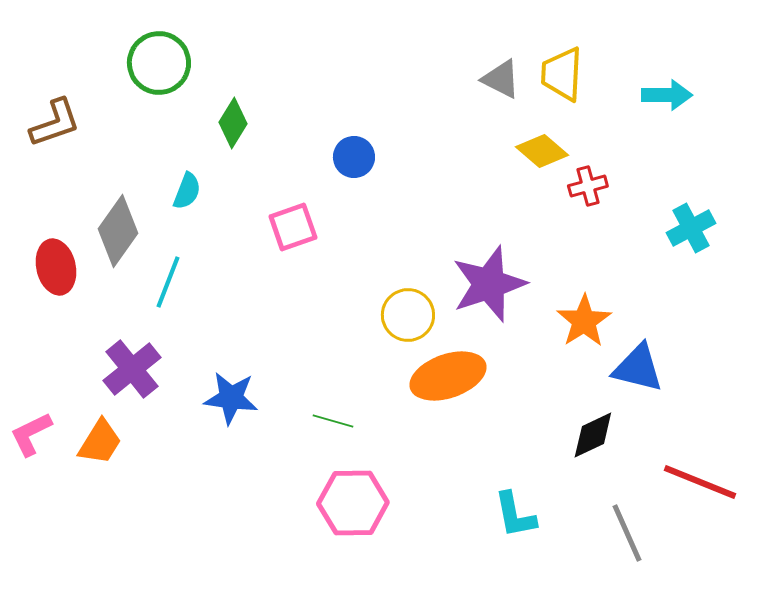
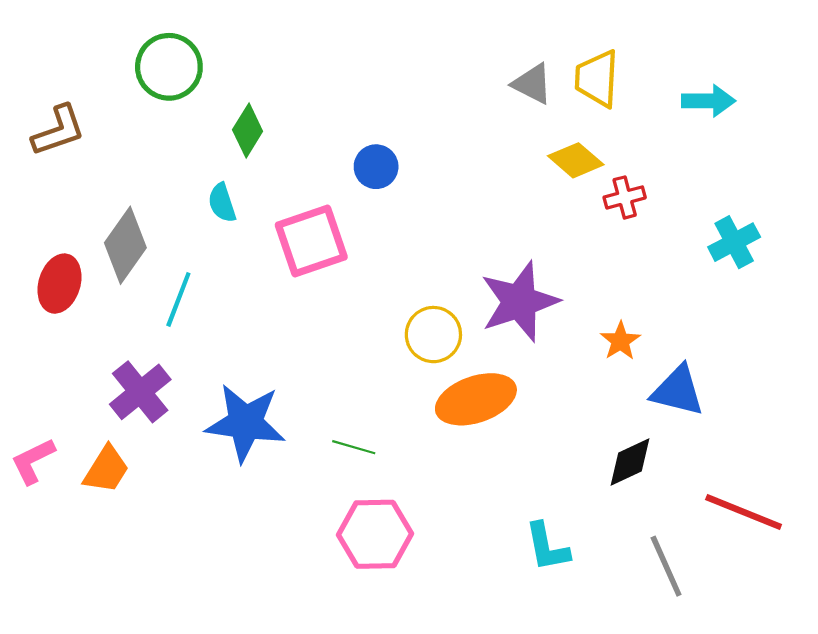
cyan semicircle: (187, 191) -> (222, 203), moved, turned 141
pink square: (293, 227) -> (311, 241), size x1.4
red ellipse: (56, 267) -> (59, 284), turned 30
orange star: (584, 321) -> (620, 341), size x0.7
blue star: (231, 398) -> (245, 423), size x1.4

